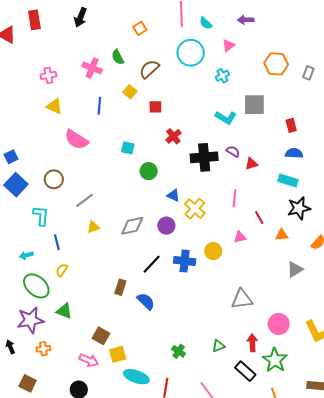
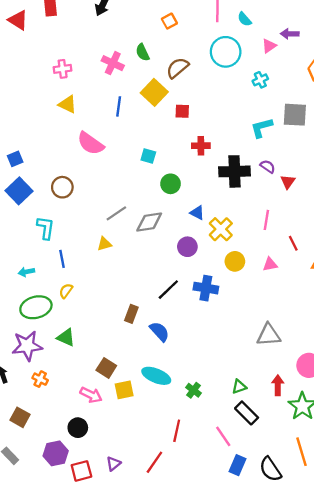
purple arrow: (246, 20) -> (290, 34), moved
yellow square: (130, 92) -> (154, 92), size x1.6
cyan L-shape: (226, 118) -> (262, 128), turned 130
red cross: (173, 136) -> (201, 146), turned 35
red triangle: (251, 164) -> (288, 182), turned -40
gray line: (84, 200) -> (116, 213), moved
gray diamond: (132, 226) -> (149, 222), moved
yellow circle: (213, 251) -> (235, 261), moved
green ellipse: (36, 286) -> (36, 307), turned -60
orange cross: (43, 349) -> (40, 379), turned 32
black rectangle: (245, 371) -> (247, 413), moved
cyan ellipse: (136, 377) -> (156, 376), moved

